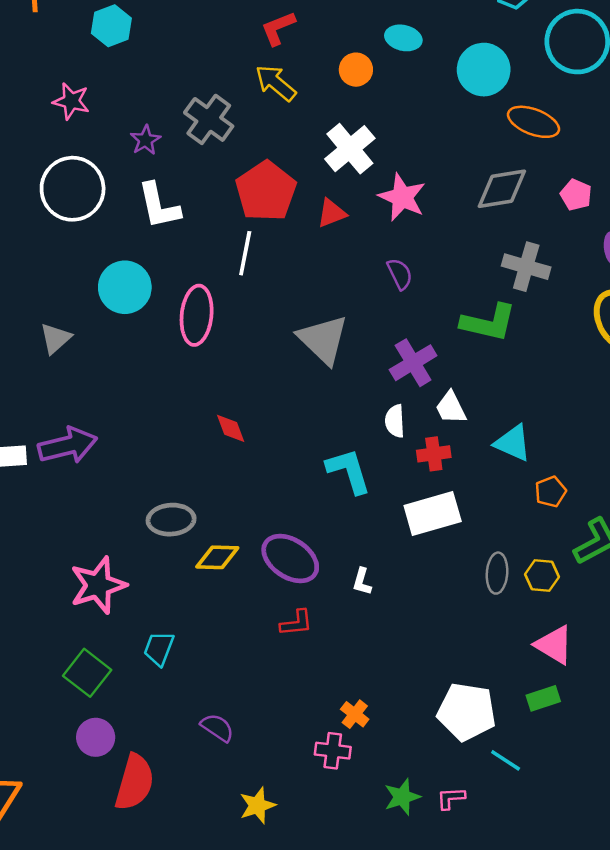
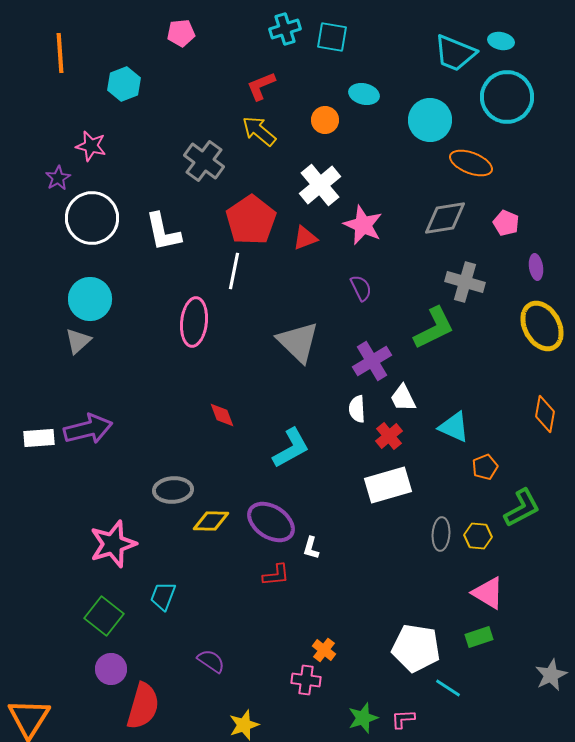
purple star: (145, 140) -> (58, 178), moved
cyan circle: (125, 287) -> (90, 299), moved
green L-shape: (488, 323) -> (434, 328), turned -39
red cross: (434, 454) -> (389, 436), turned -32
cyan L-shape: (349, 471) -> (291, 448), moved, turned 78
white L-shape: (362, 582) -> (311, 548), moved

